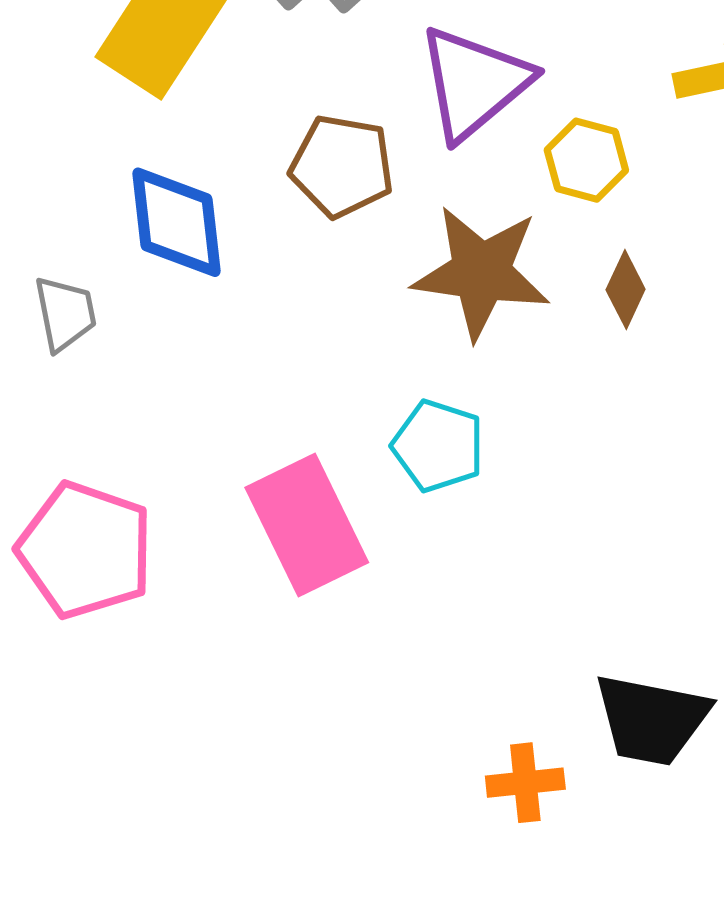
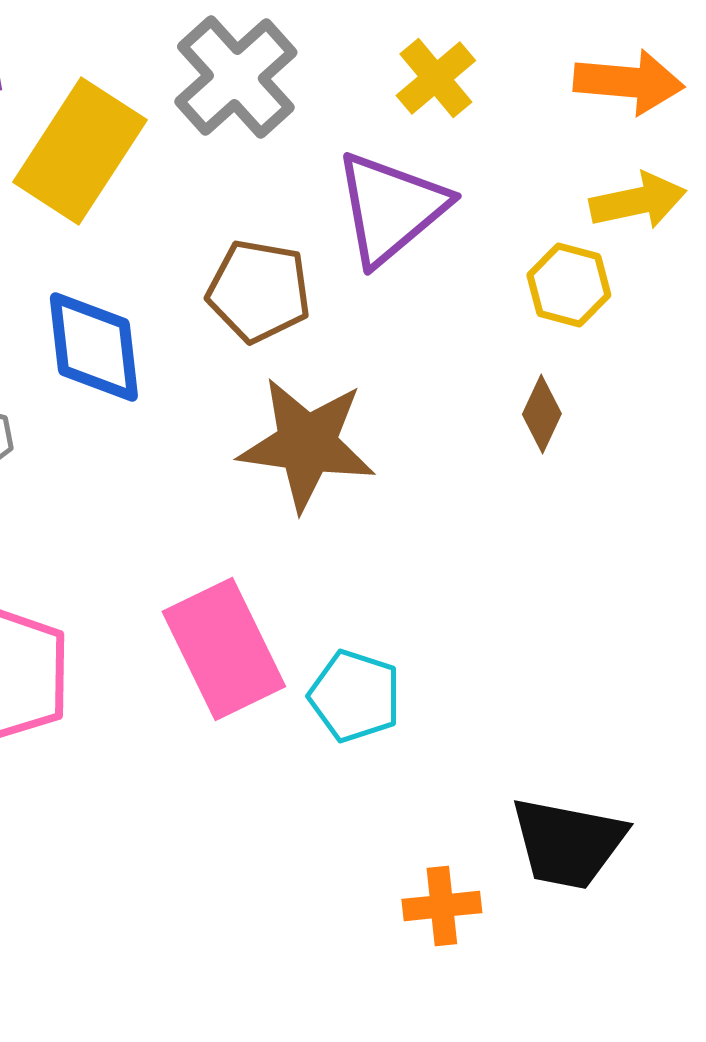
yellow hexagon: (586, 160) -> (569, 285), moved
brown star: (481, 272) -> (307, 444), moved
cyan pentagon: (438, 446) -> (355, 696), moved

